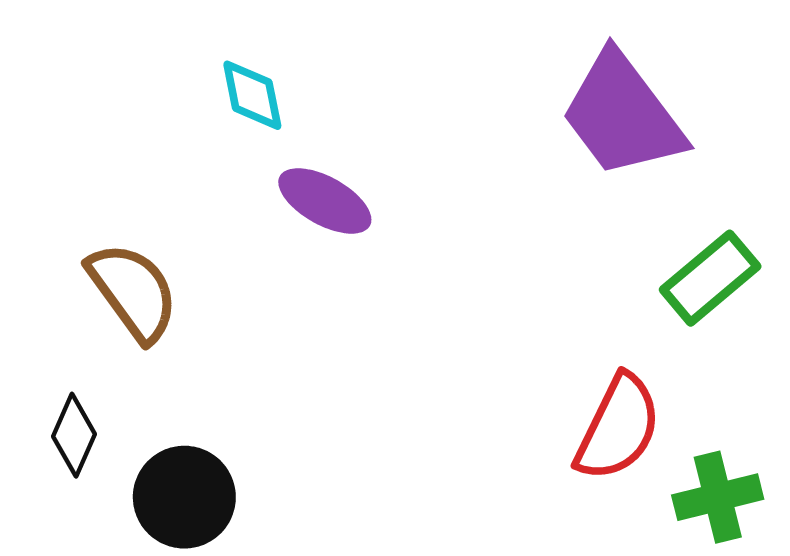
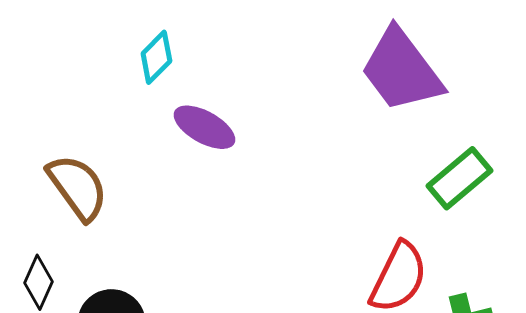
cyan diamond: (252, 95) -> (156, 57), turned 56

